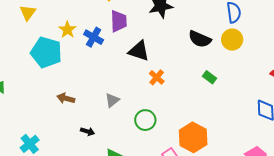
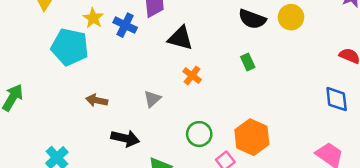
orange cross: (157, 77) -> (192, 75), moved
green rectangle: (209, 77) -> (248, 62), moved, turned 32
green circle: (145, 120) -> (199, 134), moved
black arrow: (88, 131) -> (125, 138), size x1.6

